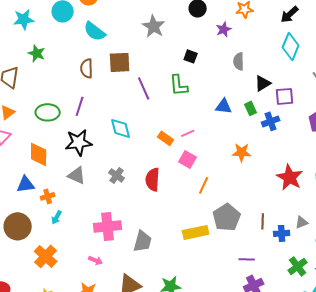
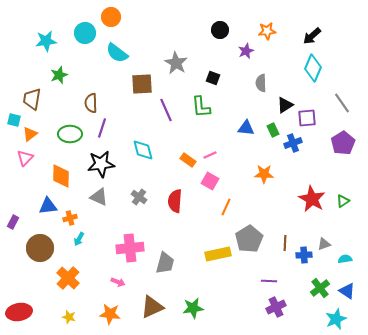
gray star: (154, 26) -> (176, 63), moved
green star: (37, 53) -> (59, 75), turned 30
brown semicircle: (87, 68) -> (91, 103), moved

